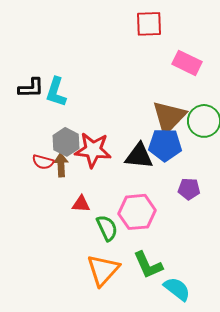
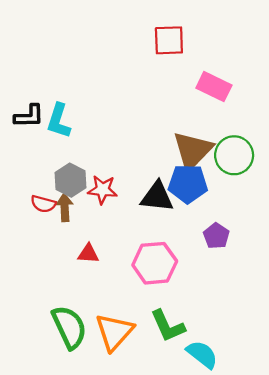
red star: (93, 150) -> (103, 190), size x0.7
purple pentagon: (189, 189) -> (216, 236), turned 30
green semicircle: (107, 228) -> (69, 327), moved, size x1.4

